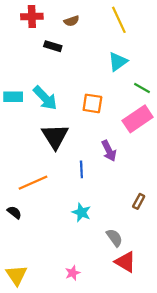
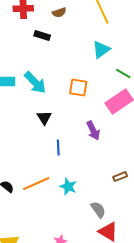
black triangle: (55, 136) -> (44, 118), size x0.6
blue line: (81, 169) -> (58, 148), moved
orange line: (33, 183) -> (36, 184), moved
brown rectangle: (139, 201) -> (120, 177), turned 40

